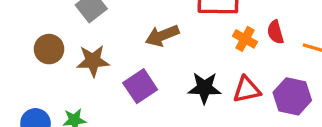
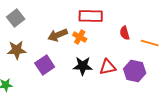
orange cross: (245, 39) -> (80, 37), moved

